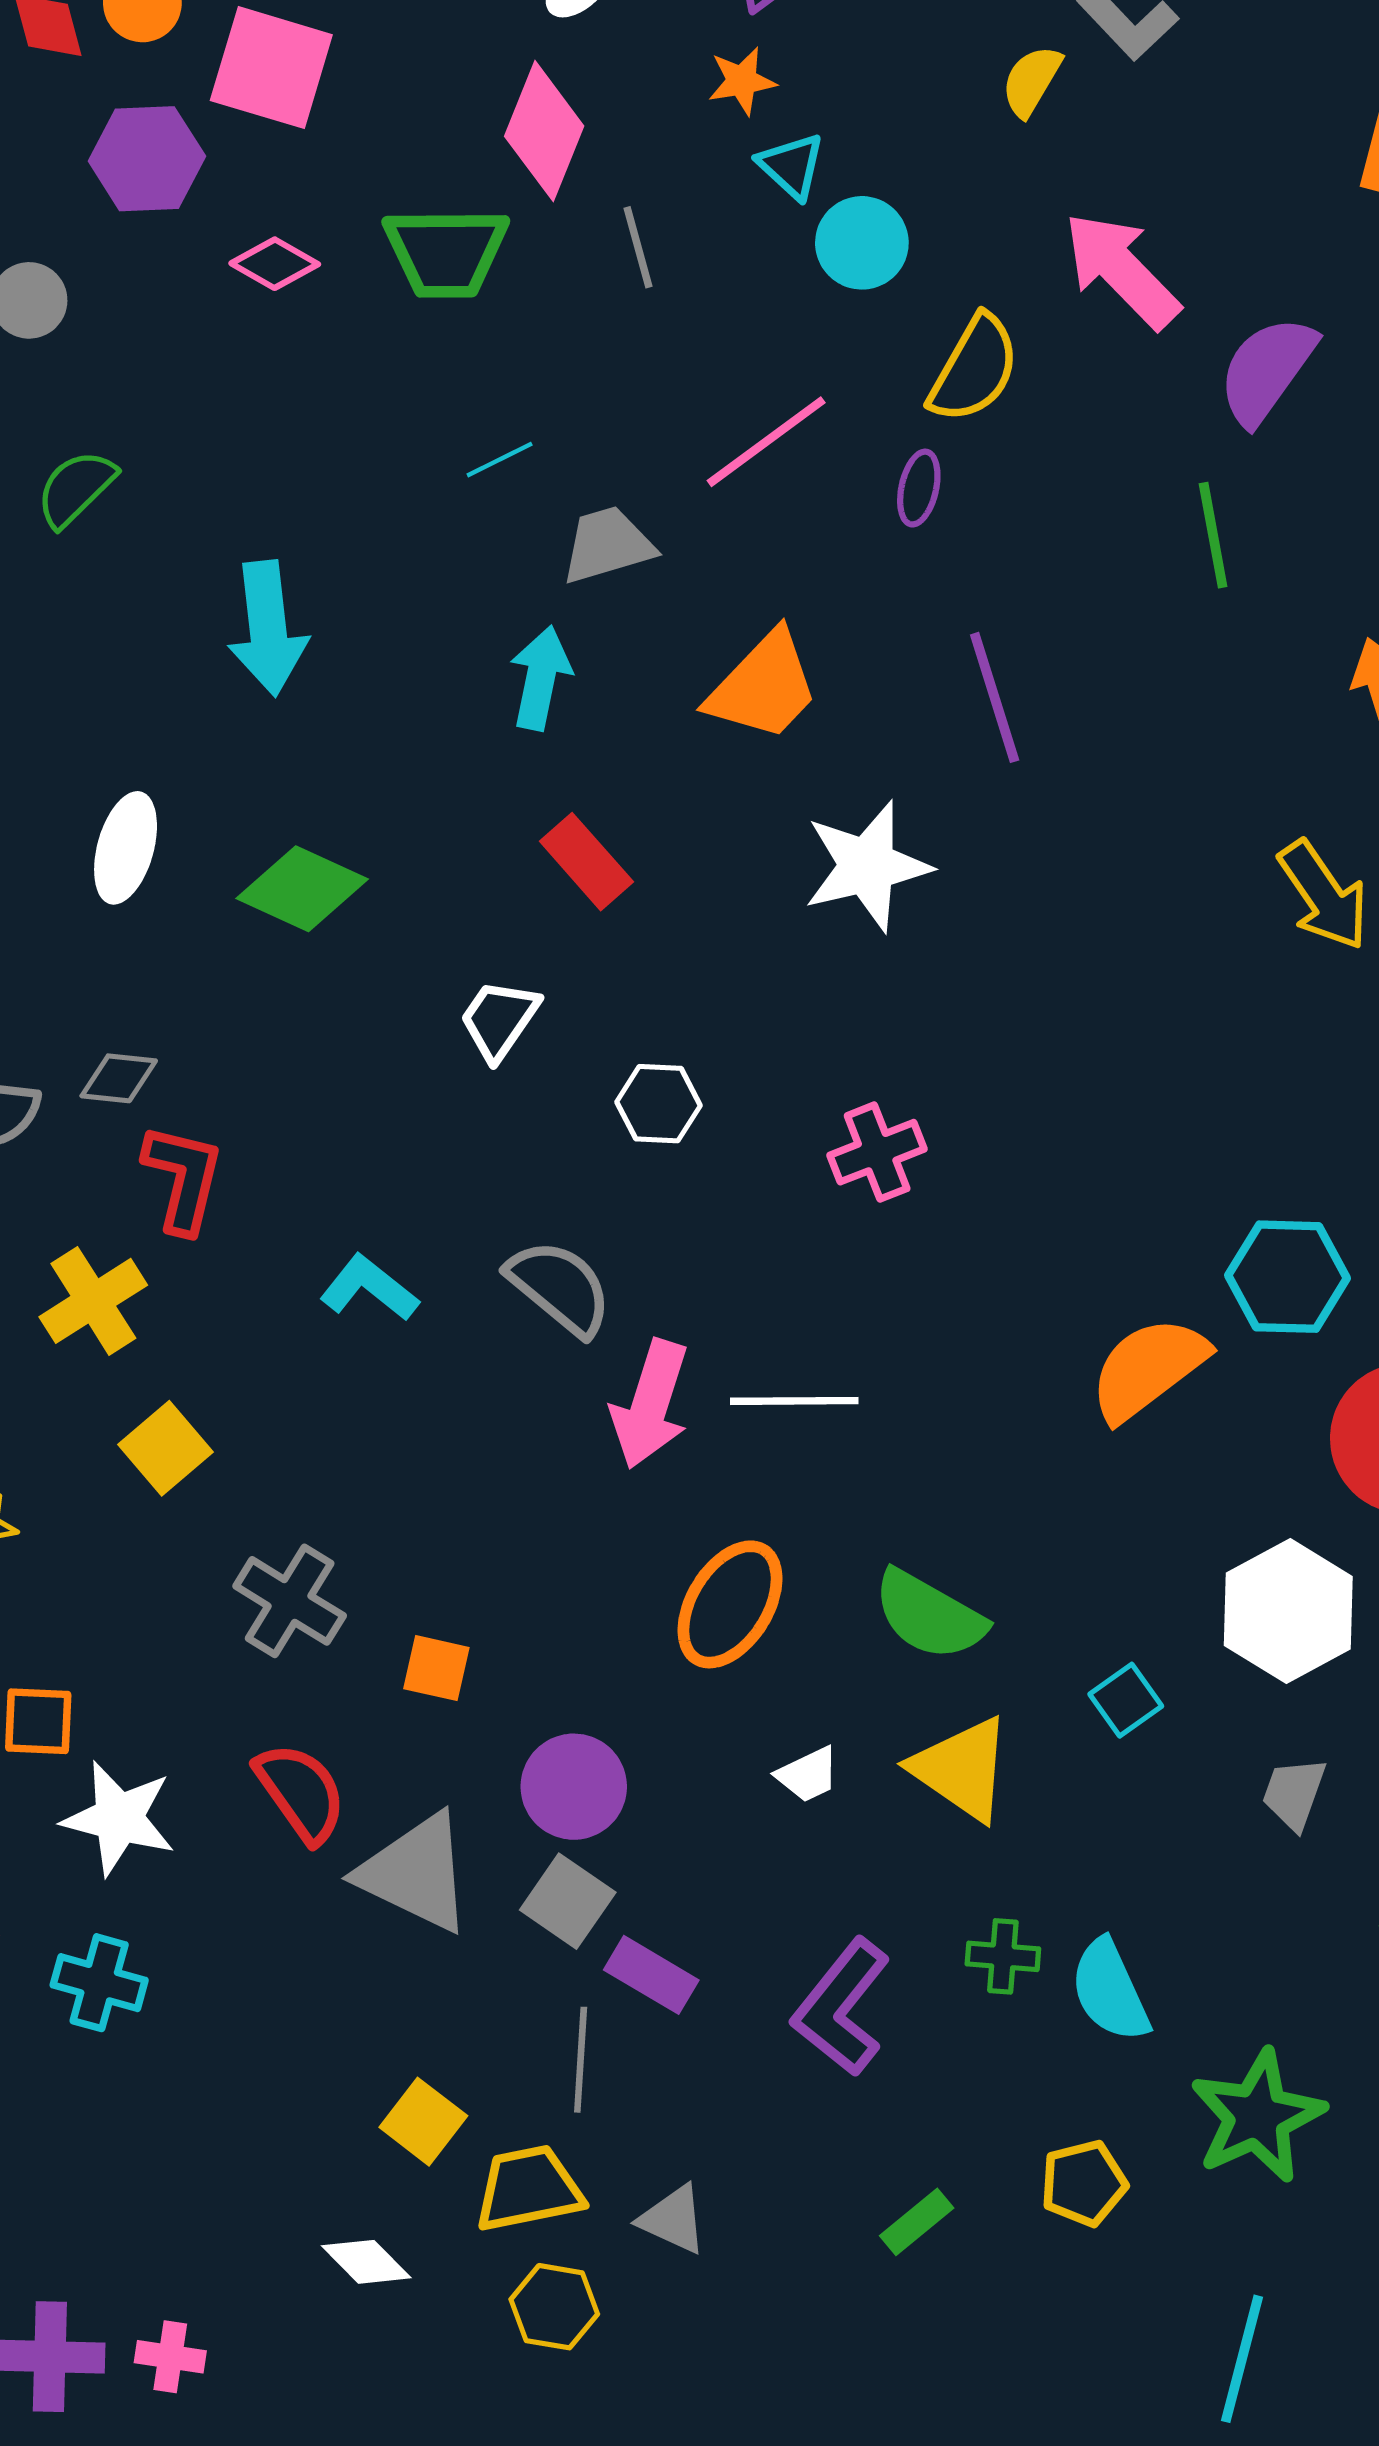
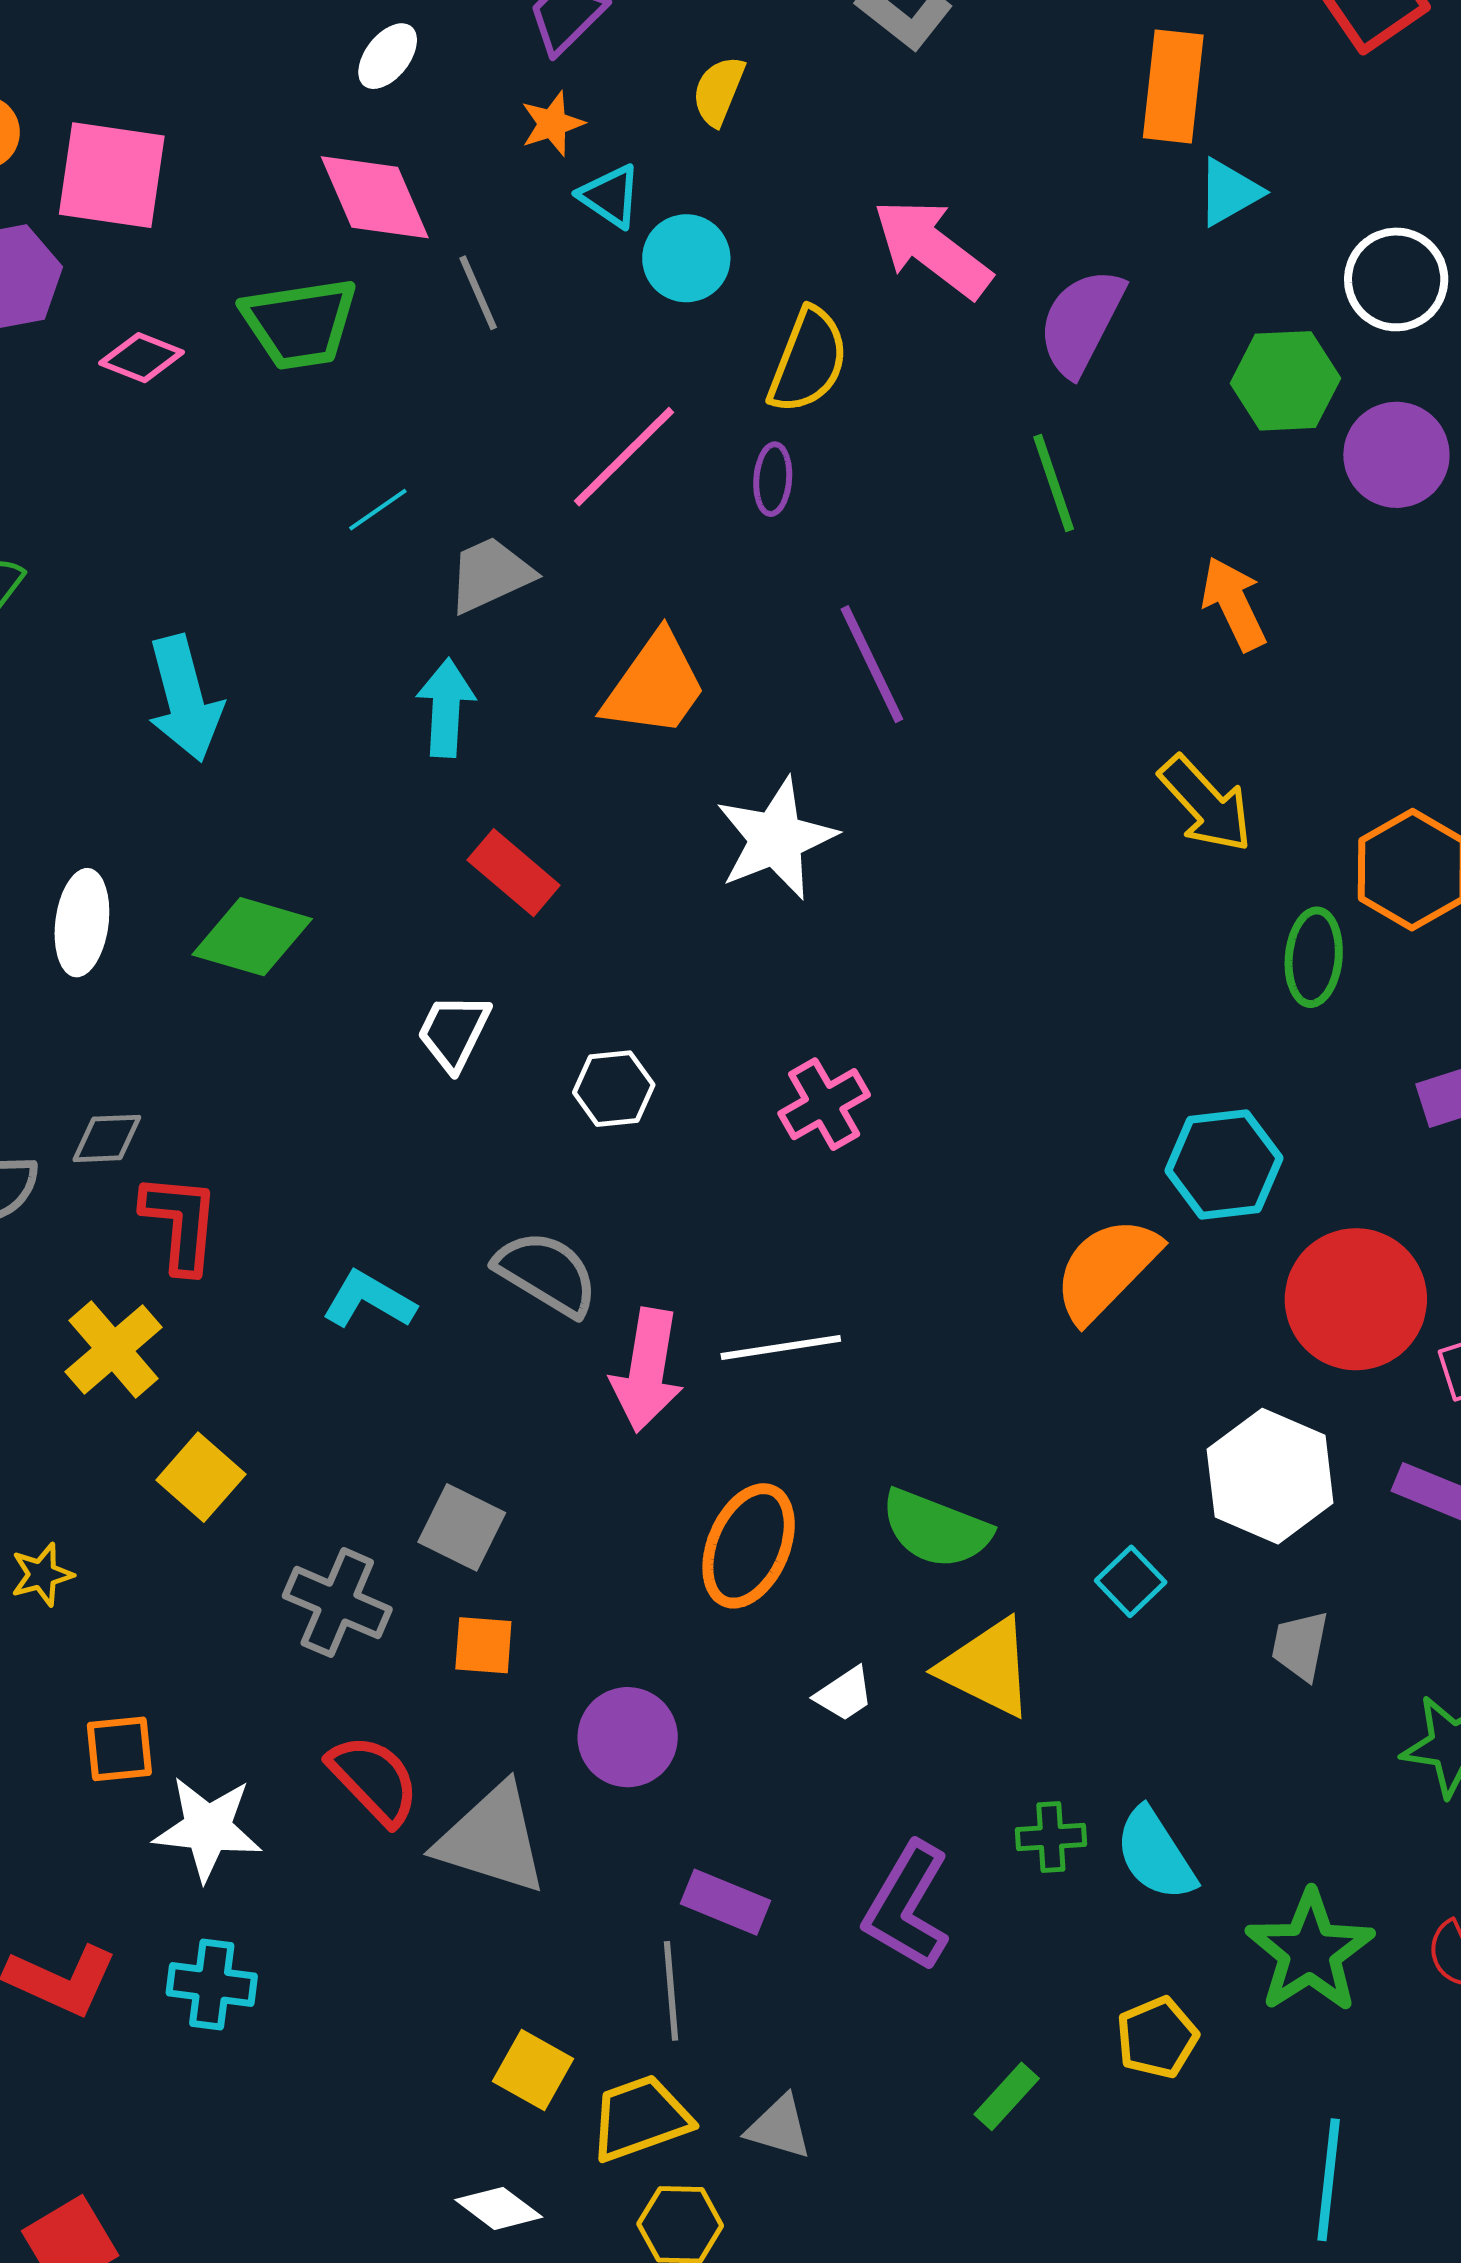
yellow semicircle: (1031, 81) -> (719, 91), moved
pink diamond: (544, 131) -> (375, 197), turned -37
gray square: (568, 1901) -> (462, 1527), moved

